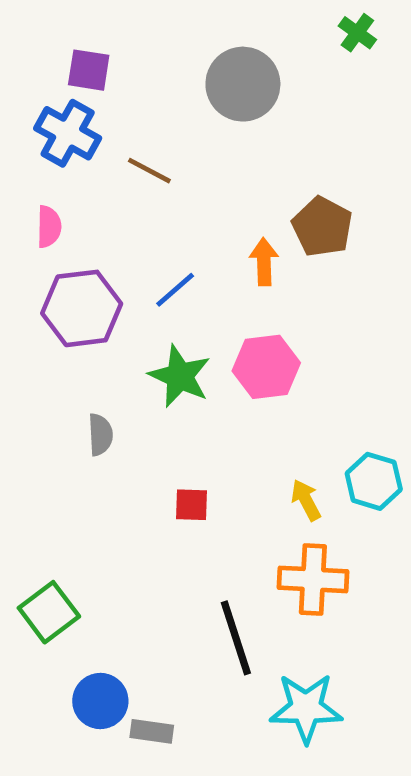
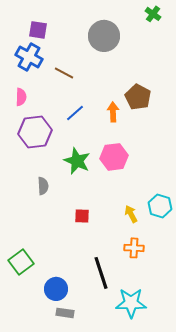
blue line: (175, 290) -> (75, 113), moved
orange cross: (313, 579) -> (134, 248), size x0.7
blue circle: (100, 701) -> (56, 289), moved

